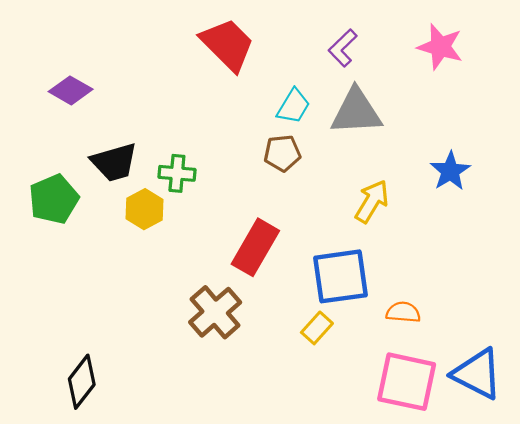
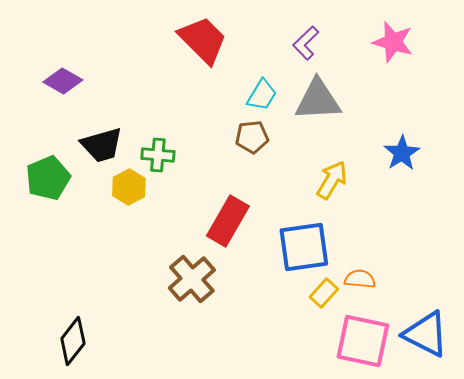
yellow rectangle: (317, 328) -> (324, 293), moved

